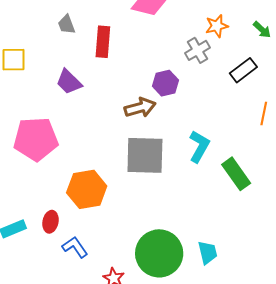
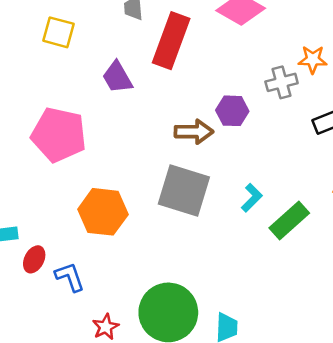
red rectangle: (103, 42) -> (171, 41), size x1.4
cyan L-shape: (199, 146) -> (252, 198), size x0.7
green rectangle: (236, 174) -> (289, 220), moved, turned 68
red ellipse: (51, 222) -> (34, 259), moved

